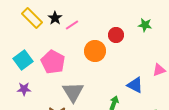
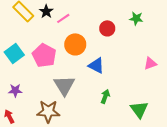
orange circle: (95, 51) -> (75, 44), moved
blue triangle: (135, 85) -> (96, 65), moved
purple star: (24, 89) -> (15, 90), moved

